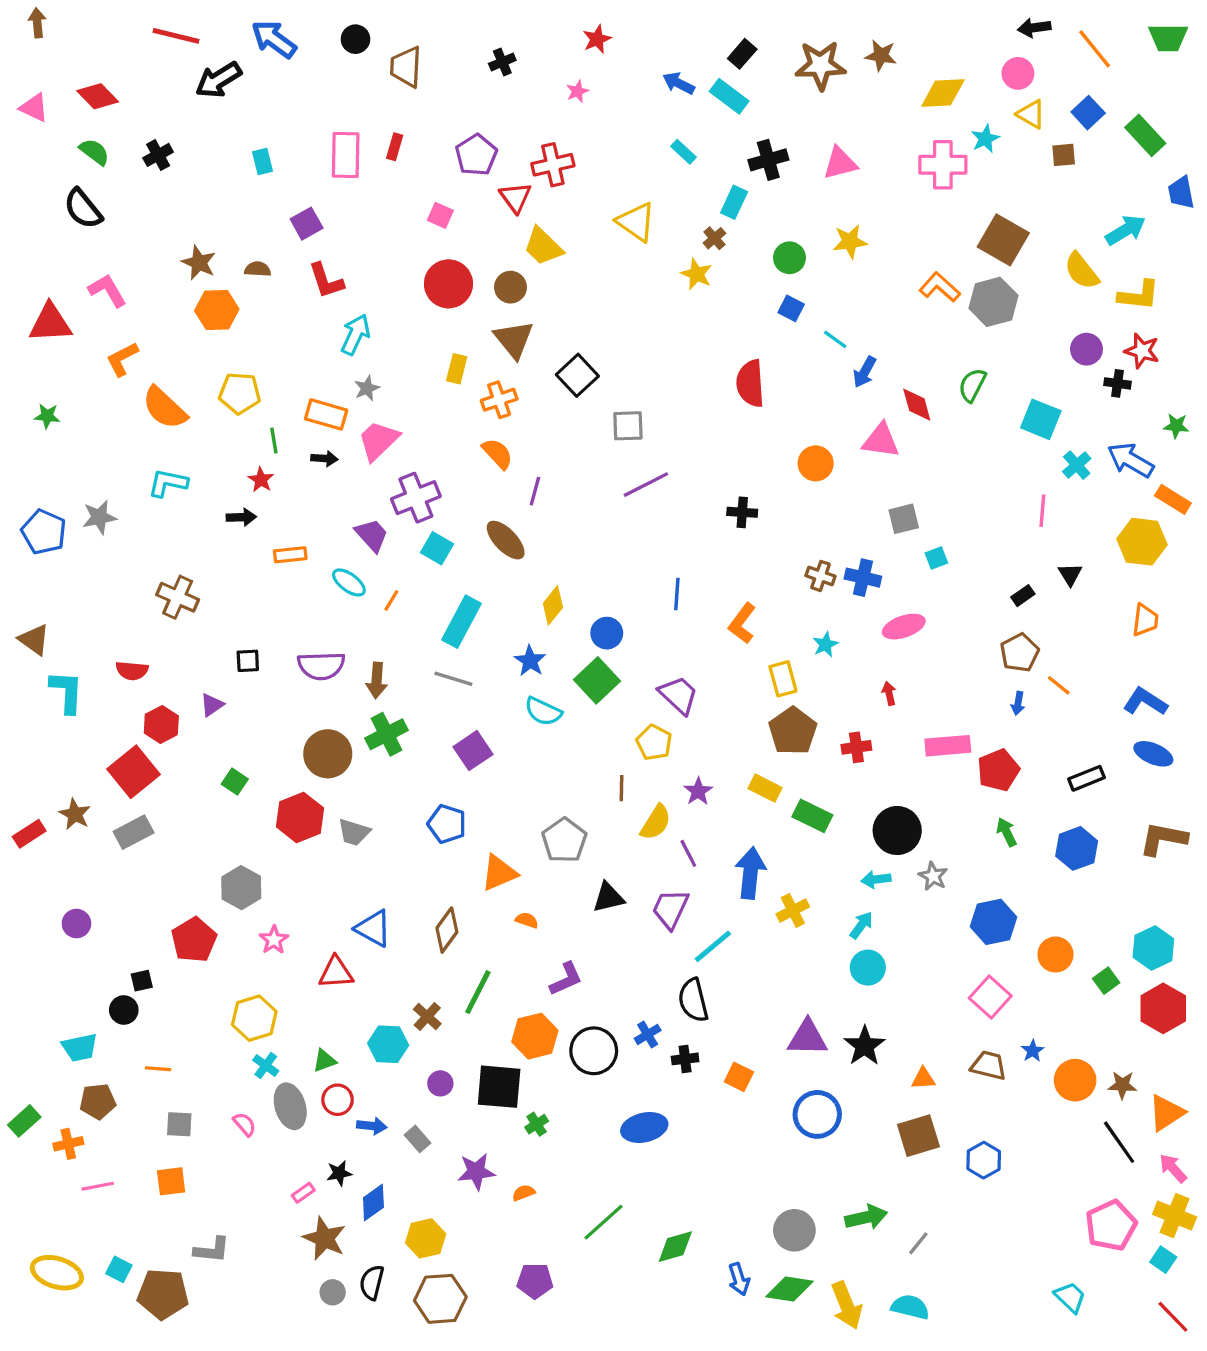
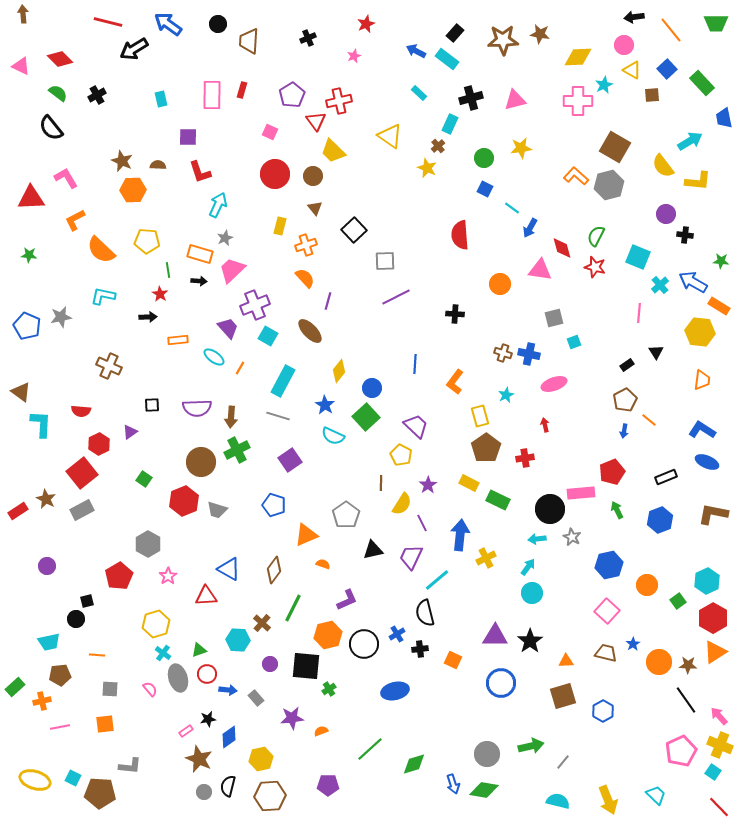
purple square: (307, 224) -> (188, 137), turned 30
brown triangle: (514, 339) -> (315, 208), size x0.6
red star: (1142, 351) -> (595, 267), moved
pink rectangle: (948, 746) -> (581, 493), moved
orange triangle: (1166, 1113) -> (715, 652), moved
yellow arrow: (847, 1305) -> (608, 800), moved

